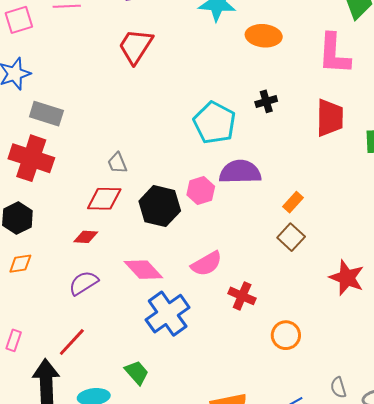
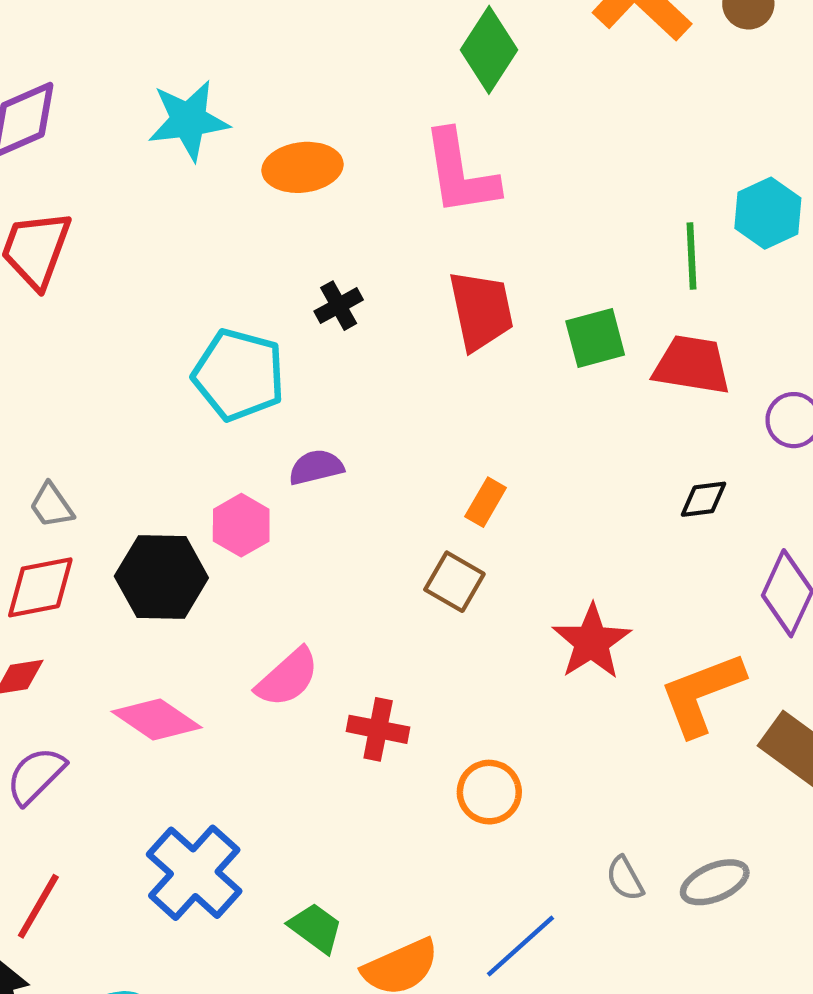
purple semicircle: (240, 172) -> (316, 467), size x0.6
orange rectangle: (293, 202) -> (486, 502), moved
red star: (347, 278) -> (592, 642), turned 30
blue cross: (168, 314) -> (194, 873), moved
green trapezoid: (137, 373) -> (316, 928), moved

